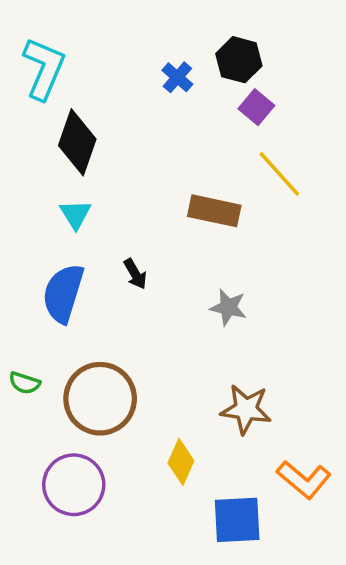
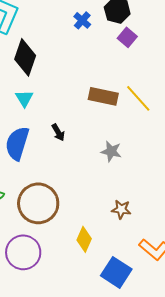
yellow line: (279, 174) -> (138, 98), moved
brown star: (246, 409) -> (121, 209), size x0.7
blue square: (237, 520) -> (116, 272), turned 36

